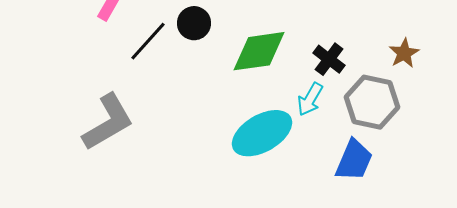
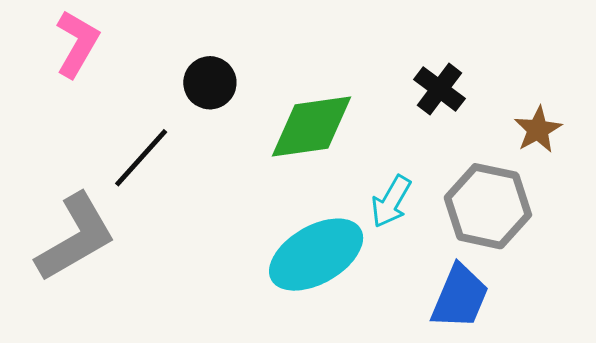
black line: (148, 41) -> (141, 158), moved
black cross: (329, 59) -> (439, 89), moved

